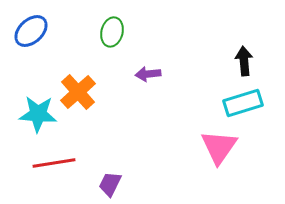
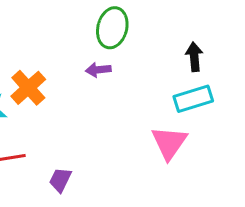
green ellipse: (112, 32) -> (112, 28), moved, size x1.4

